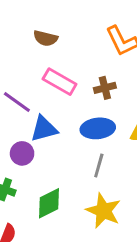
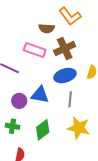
brown semicircle: (46, 38) -> (47, 28), moved
brown cross: (105, 88) -> (65, 49), size x1.5
blue triangle: (44, 129) -> (40, 95), moved, turned 36

